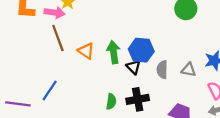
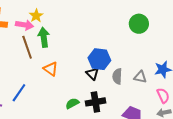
orange triangle: (86, 51) -> (51, 69), moved
green arrow: (114, 52) -> (44, 37), moved
green semicircle: (111, 102) -> (72, 103), turned -128

